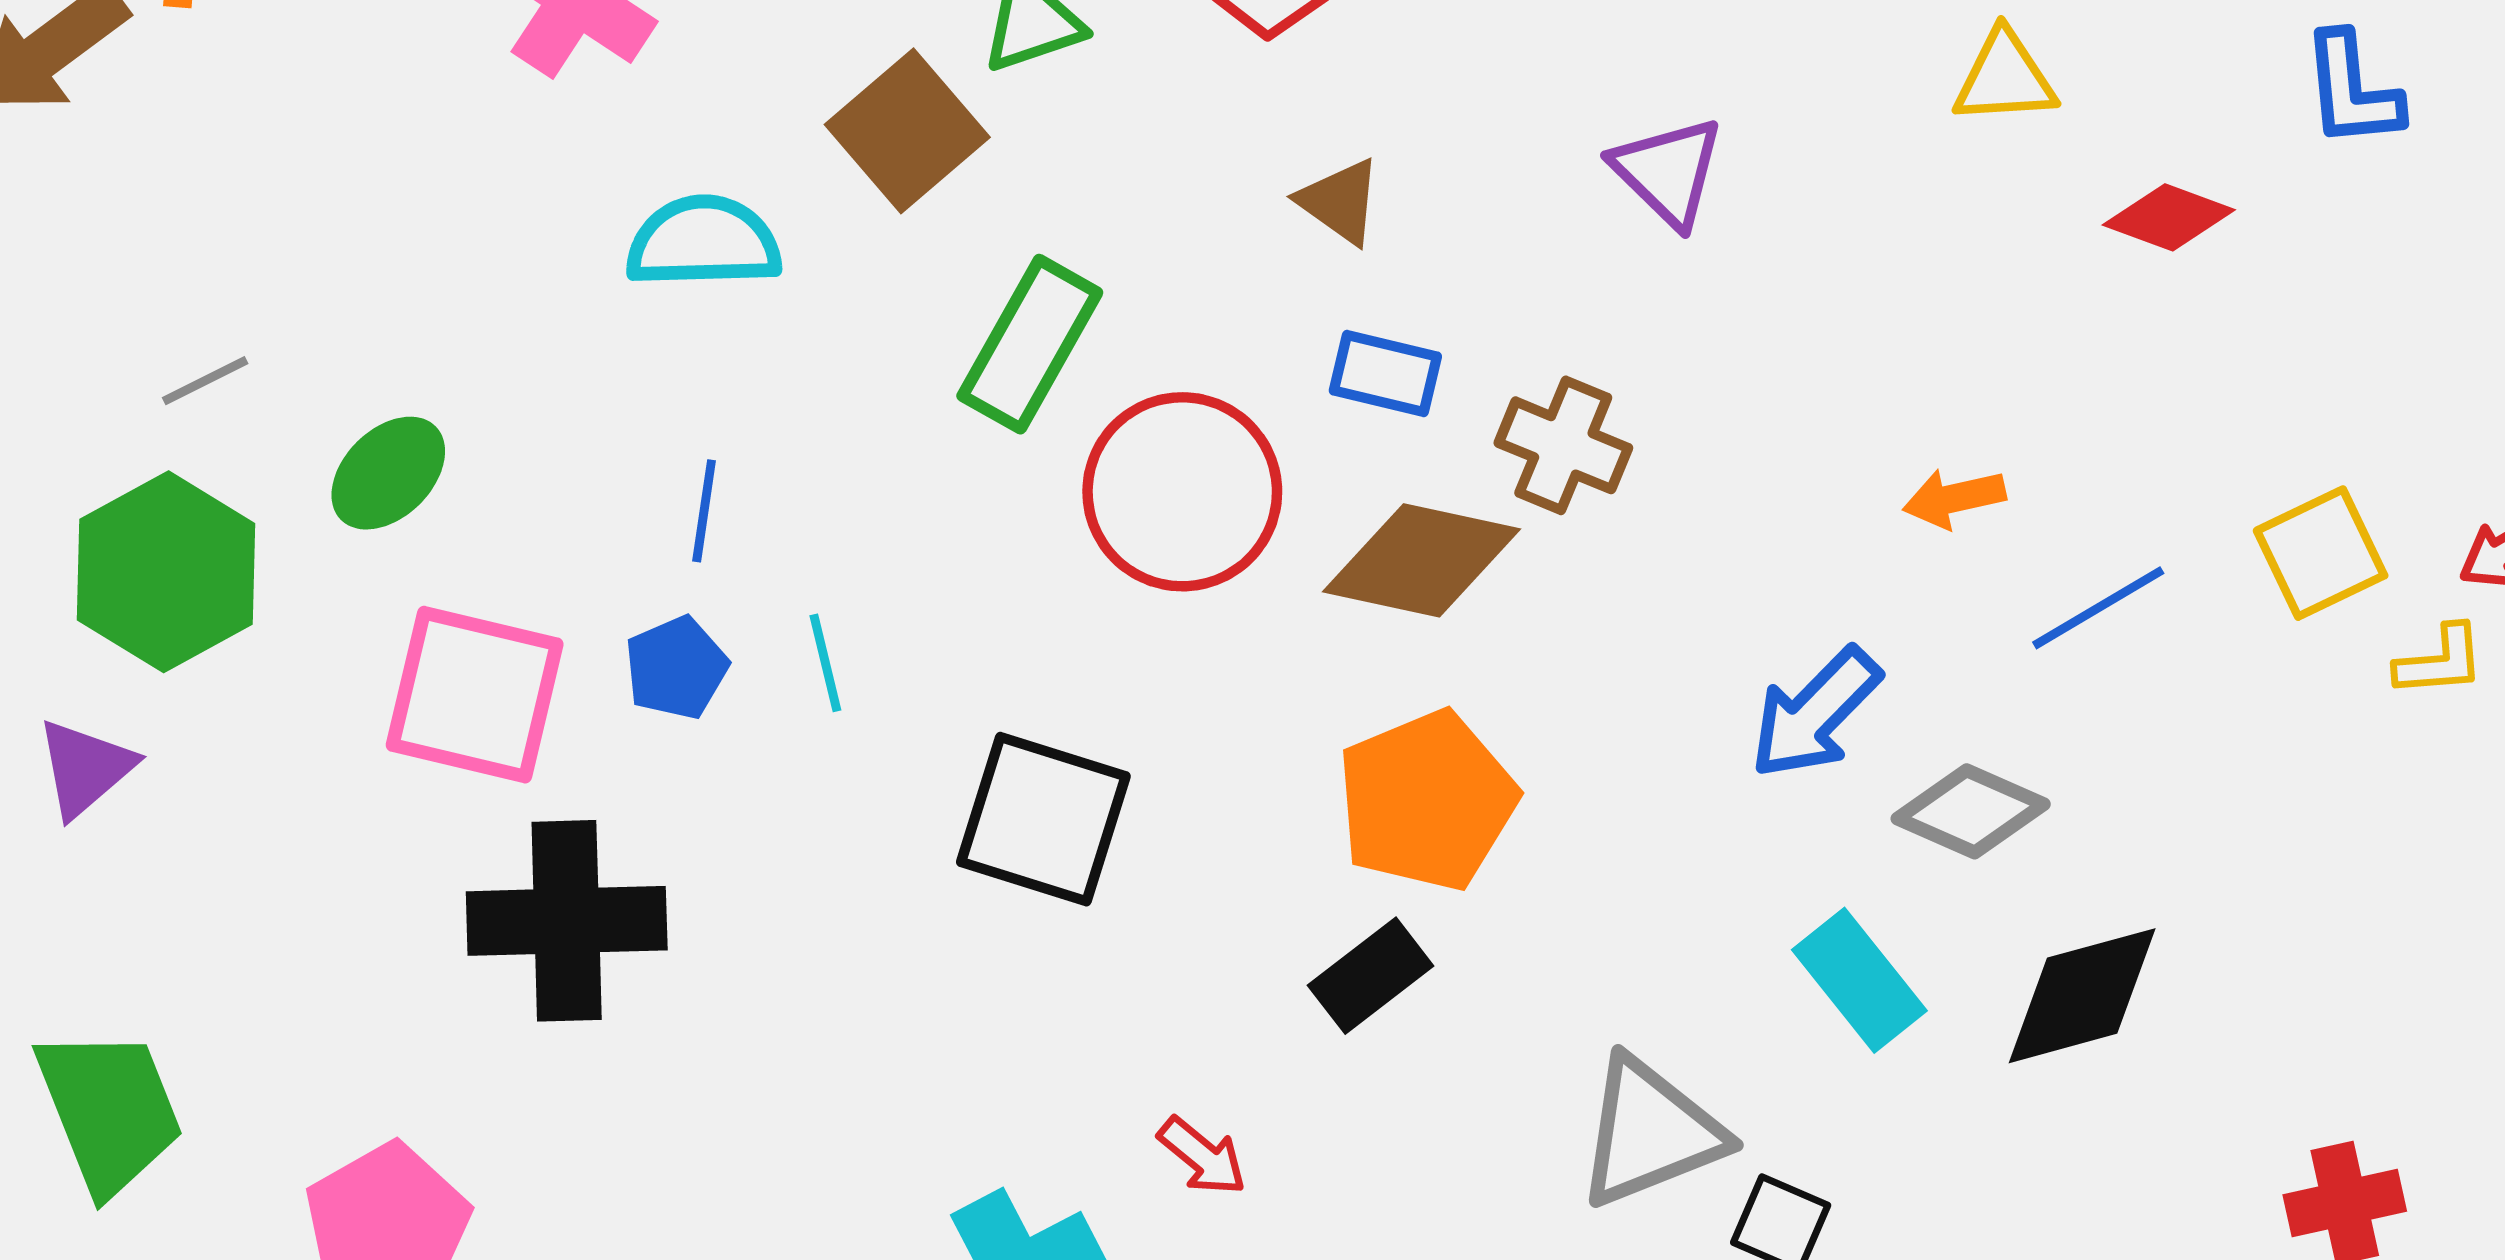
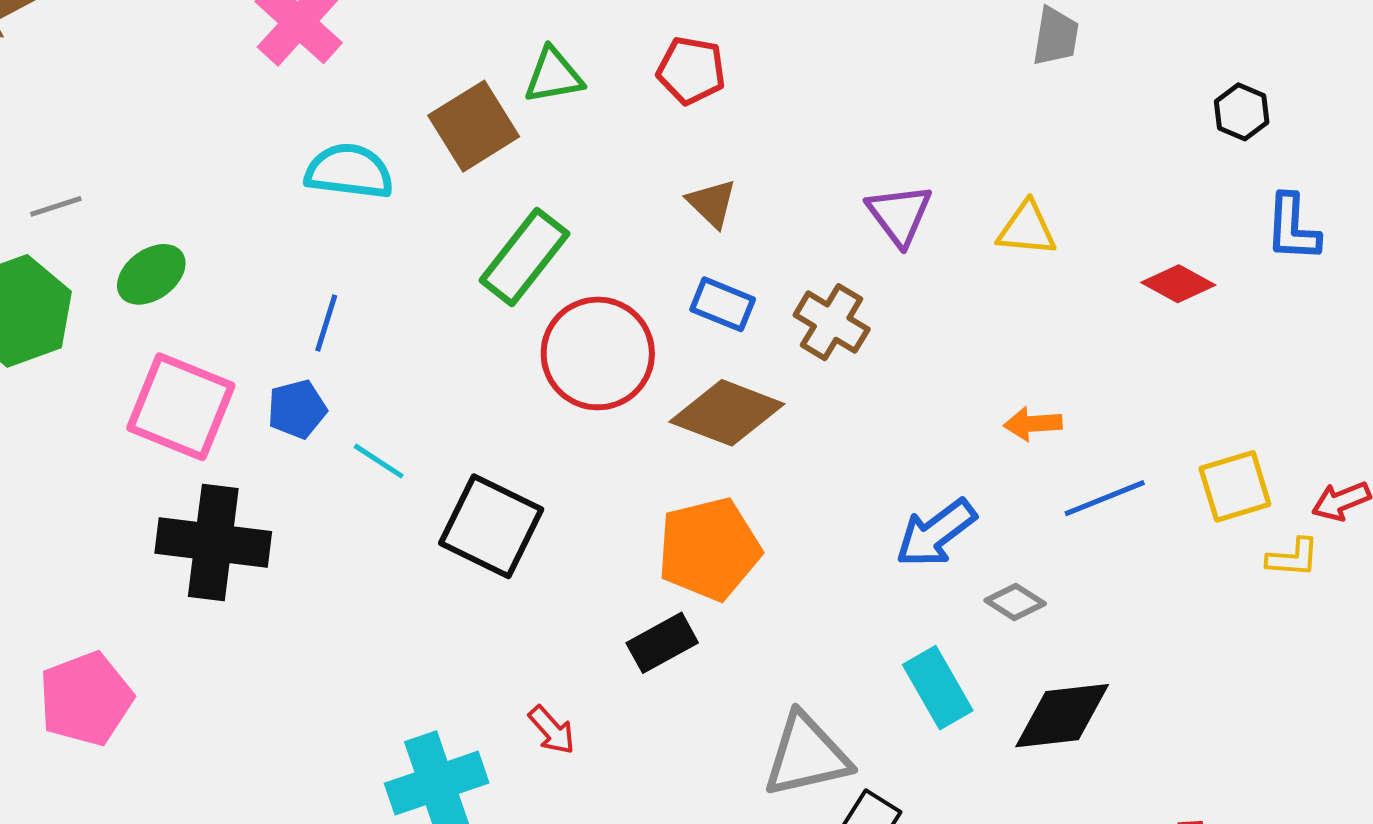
yellow triangle: (2005, 78) -> (1027, 229), moved
brown cross: (1563, 445) -> (832, 322), moved
cyan line: (825, 663) -> (379, 461), moved, turned -52
gray diamond: (1971, 811) -> (1015, 602), size x0.7

